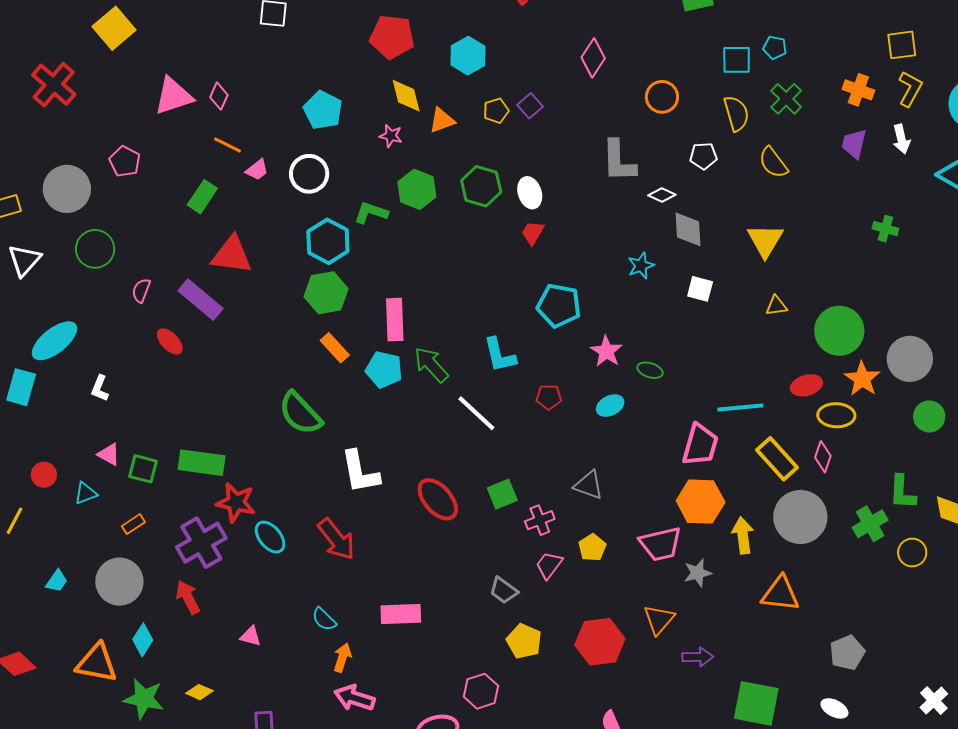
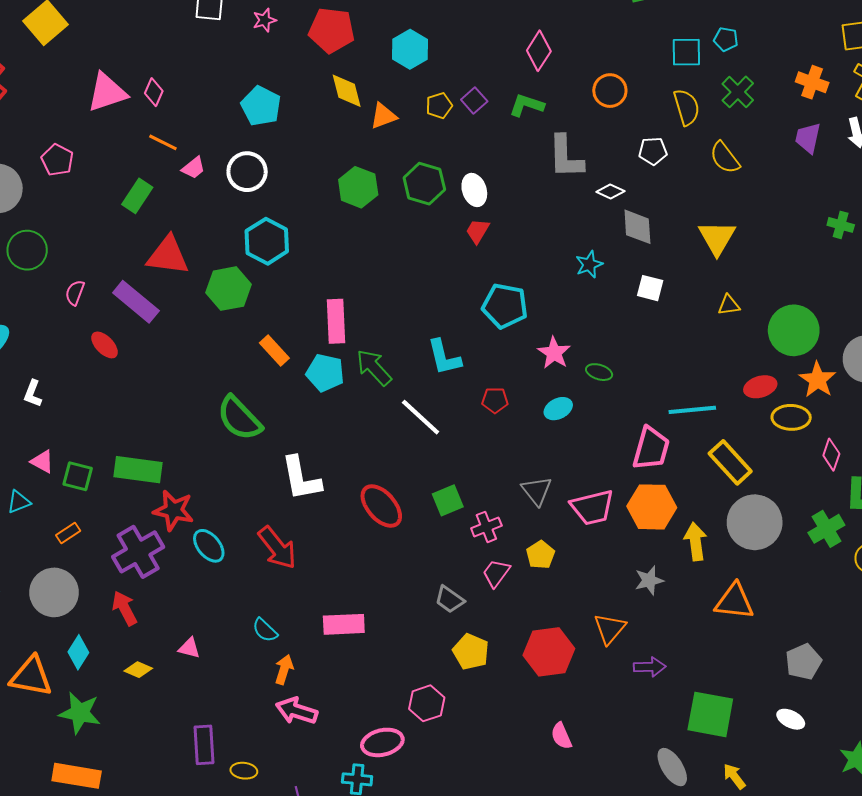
pink star: (391, 136) -> (264, 20), moved, turned -30
green L-shape: (371, 213) -> (527, 105), moved
green hexagon: (326, 293) -> (229, 289), moved
pink diamond: (823, 457) -> (831, 455), moved
gray triangle: (589, 485) -> (537, 491), turned 32
pink trapezoid: (661, 544) -> (592, 507), moved
yellow diamond: (199, 692) -> (138, 670), moved

